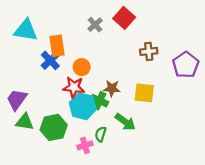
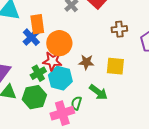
orange circle: (82, 67) -> (59, 43), size x1.6
green cross: (100, 101) -> (38, 73), moved, turned 35
pink cross: (85, 145) -> (62, 113), size x1.6

